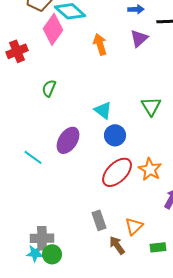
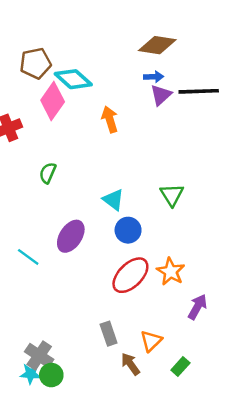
purple triangle: (139, 38) -> (161, 95), moved
gray cross: (42, 238) -> (39, 356), turned 35
green rectangle: (158, 247) -> (180, 367), turned -42

